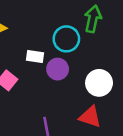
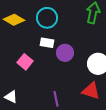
cyan circle: (66, 39) -> (47, 18), moved

